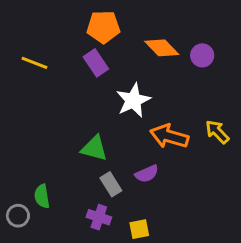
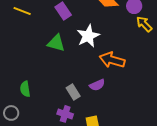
yellow arrow: (217, 132) -> (144, 24), moved
green triangle: (94, 148) -> (56, 43), moved
green semicircle: (42, 196) -> (25, 89), moved

